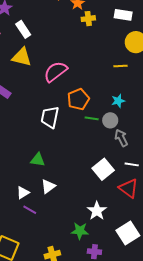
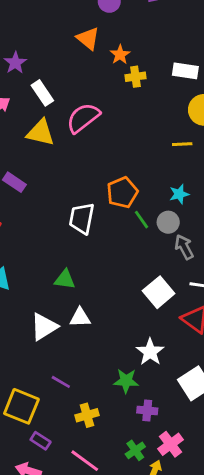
pink semicircle: (56, 72) -> (83, 118), moved
green line: (92, 118) -> (142, 220), turned 48
white triangle: (48, 186) -> (80, 318), turned 35
white triangle: (23, 193) -> (44, 327), size x1.5
purple line: (30, 210) -> (61, 382), moved

